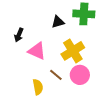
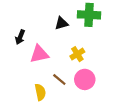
pink triangle: (37, 51) -> (39, 54), turned -36
yellow cross: (73, 51) -> (77, 54), size x0.6

